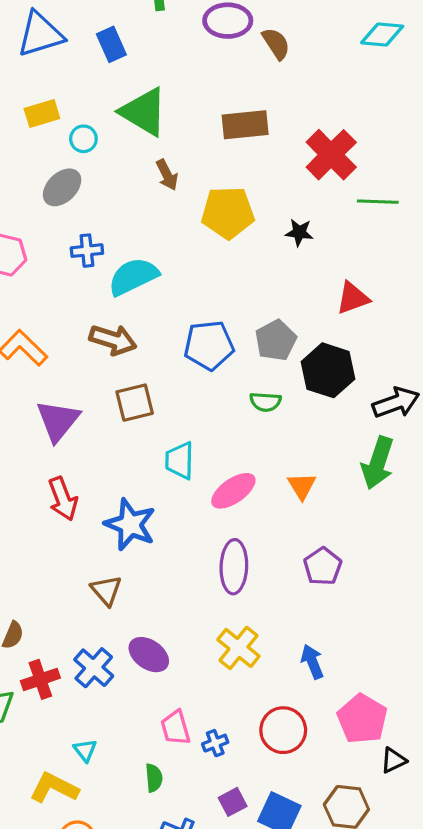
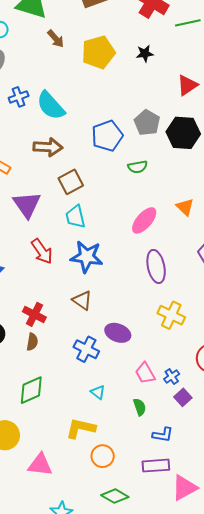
cyan semicircle: (133, 277) -> (51, 106), turned -92
green semicircle: (265, 402) -> (138, 167), moved
cyan trapezoid: (180, 461) -> (75, 217), moved
red cross: (40, 679) -> (34, 314), moved, turned -30
cyan triangle: (85, 750) -> (98, 392), moved
purple square: (233, 802) -> (183, 397), moved

